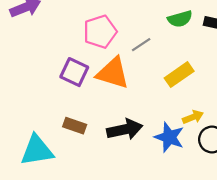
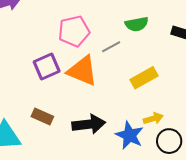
green semicircle: (180, 19) -> (137, 24), moved
purple square: (74, 72) -> (47, 67), turned 36

